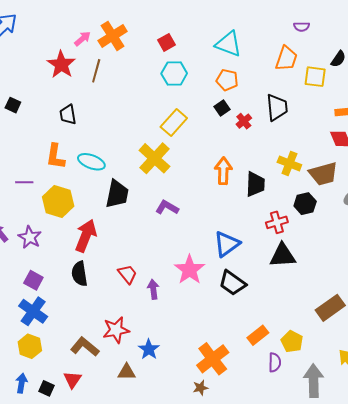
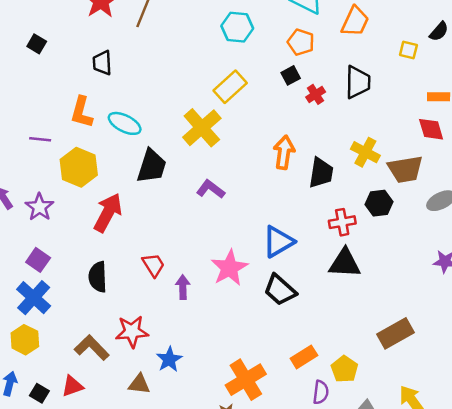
orange trapezoid: (286, 58) -> (355, 21), moved
yellow square: (315, 77) -> (408, 50), size x0.7
black semicircle: (79, 274) -> (98, 277), moved
red triangle: (73, 380) -> (72, 386), turned 30

